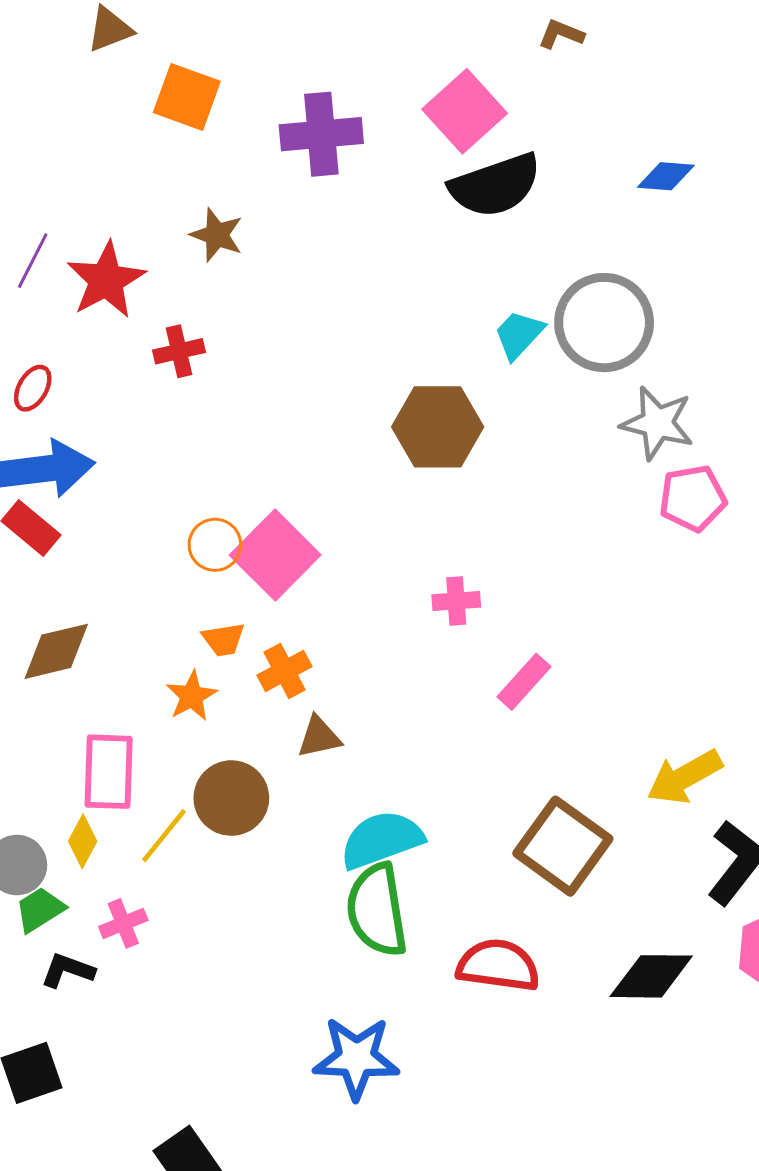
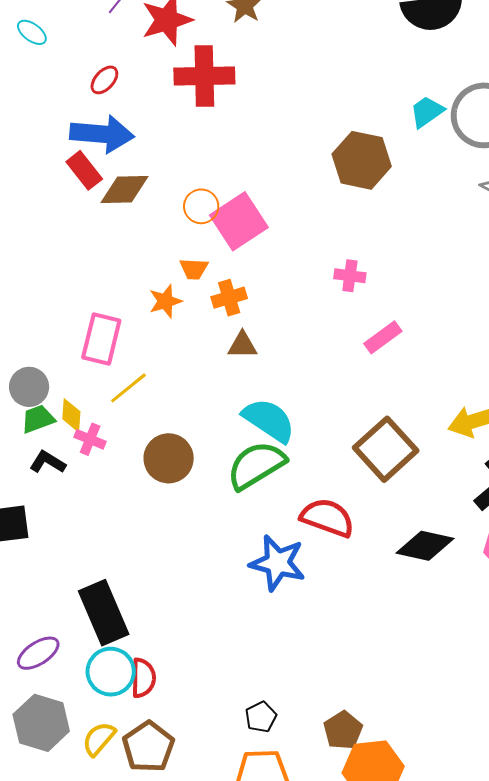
red cross: (179, 351) -> (204, 76), size x1.8
brown diamond: (56, 651) -> (124, 190), moved
brown circle: (231, 798) -> (169, 458), moved
cyan semicircle: (382, 840) -> (269, 420), turned 42
yellow diamond: (83, 841) -> (71, 415), moved, turned -36
green semicircle: (377, 910) -> (256, 465), turned 56
pink cross: (123, 923) -> (90, 439), turned 32
blue star: (356, 1058) -> (278, 563), moved

